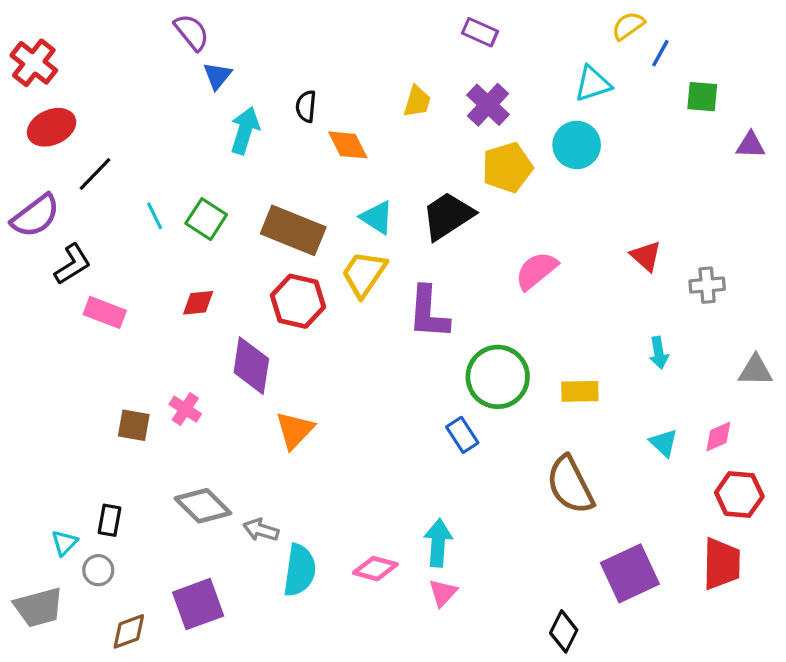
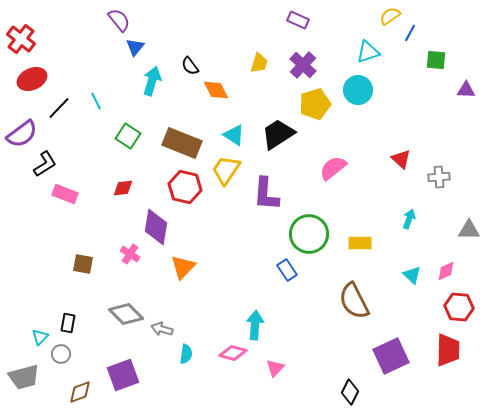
black semicircle: (306, 106) -> (190, 66), turned -42
cyan line: (155, 216) -> (96, 101), moved
cyan arrow: (659, 353) -> (409, 219), turned -150
pink cross: (185, 409) -> (130, 254), moved
cyan arrow: (438, 543) -> (255, 325), moved
cyan semicircle: (300, 570) -> (186, 354), size x0.6

